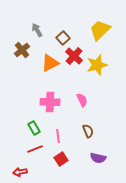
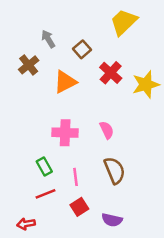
yellow trapezoid: (100, 30) -> (124, 22), moved
red cross: (74, 56) -> (111, 73), moved
yellow star: (97, 65) -> (146, 84), moved
brown semicircle: (88, 131) -> (115, 170), size x1.5
purple semicircle: (98, 158) -> (112, 220), moved

